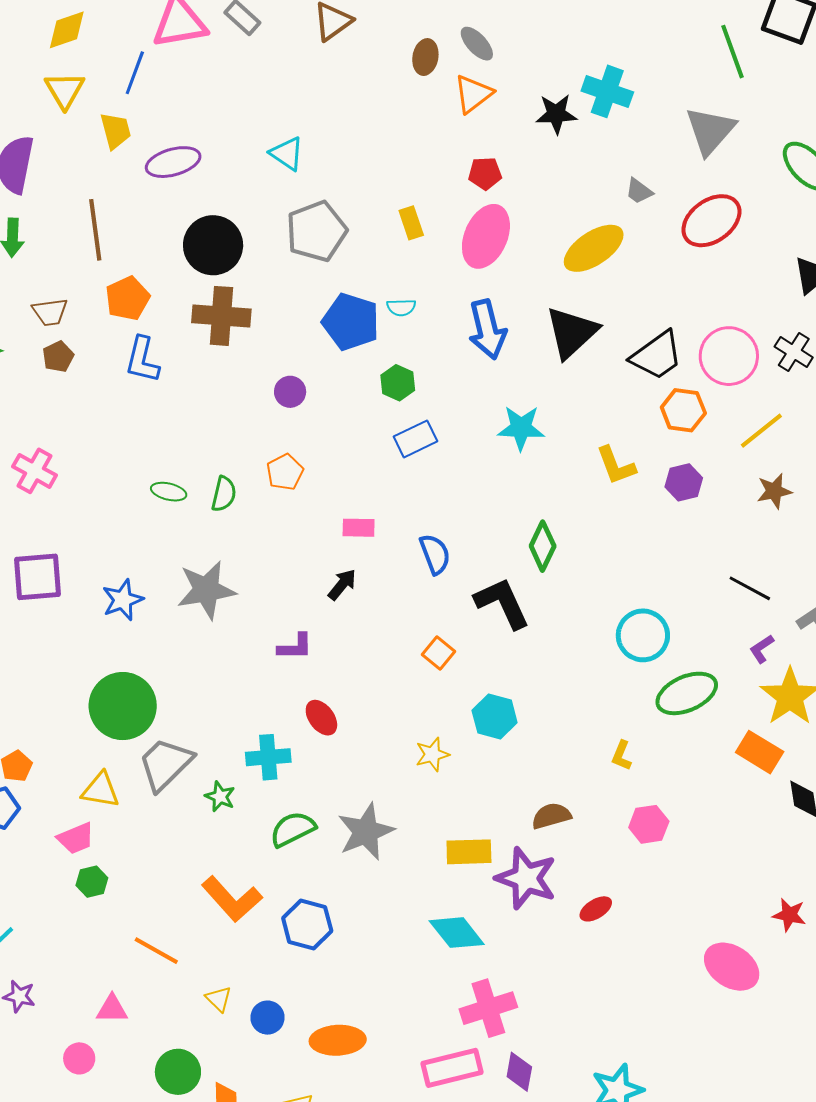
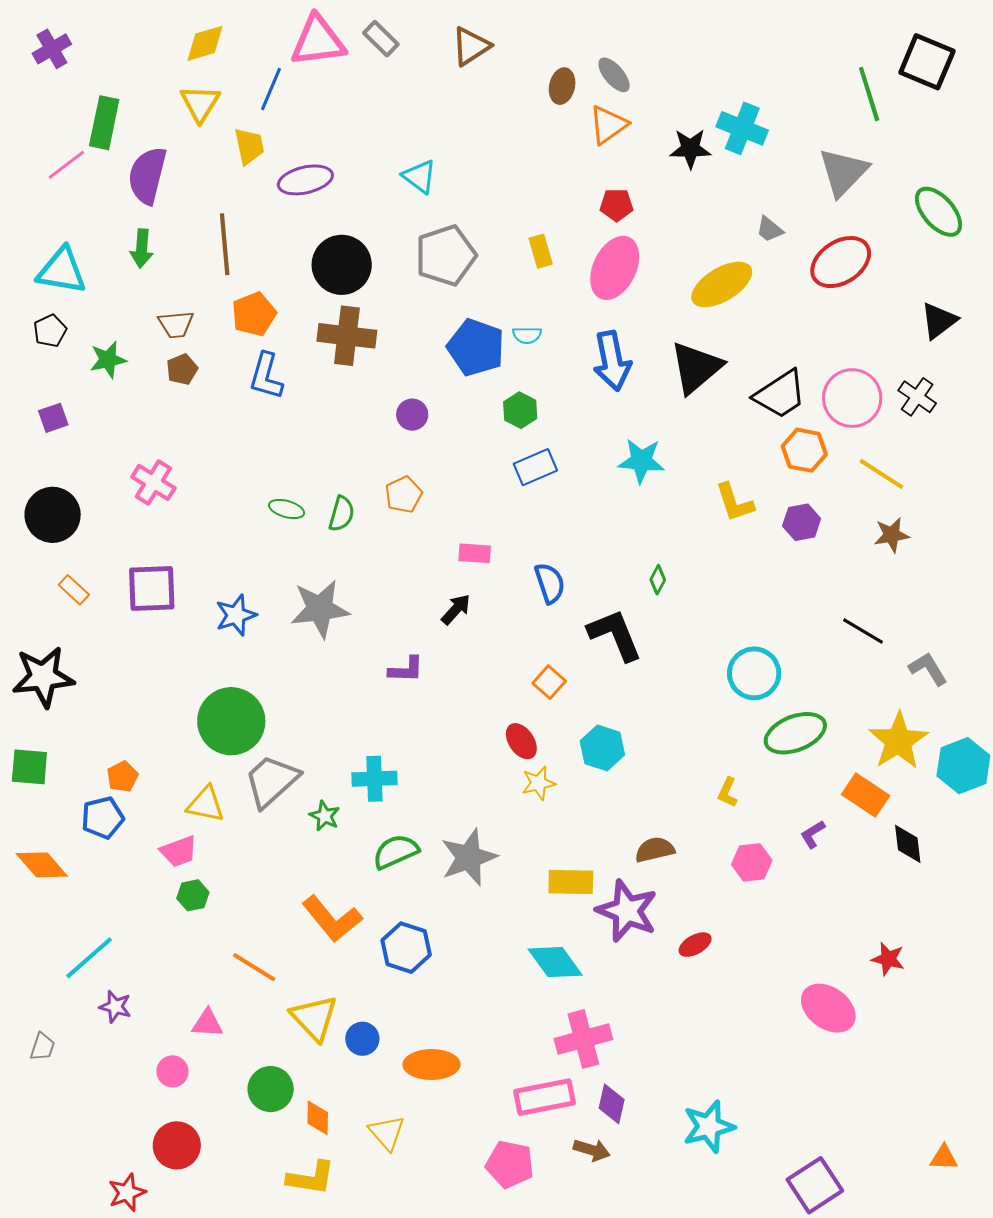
yellow line: (761, 431) -> (881, 474), turned 69
green diamond: (543, 546) -> (658, 580), size x0.6
purple L-shape: (762, 649) -> (813, 834), moved
red ellipse: (321, 718) -> (521, 741), moved
yellow triangle: (219, 999) -> (314, 1018), size x1.8

